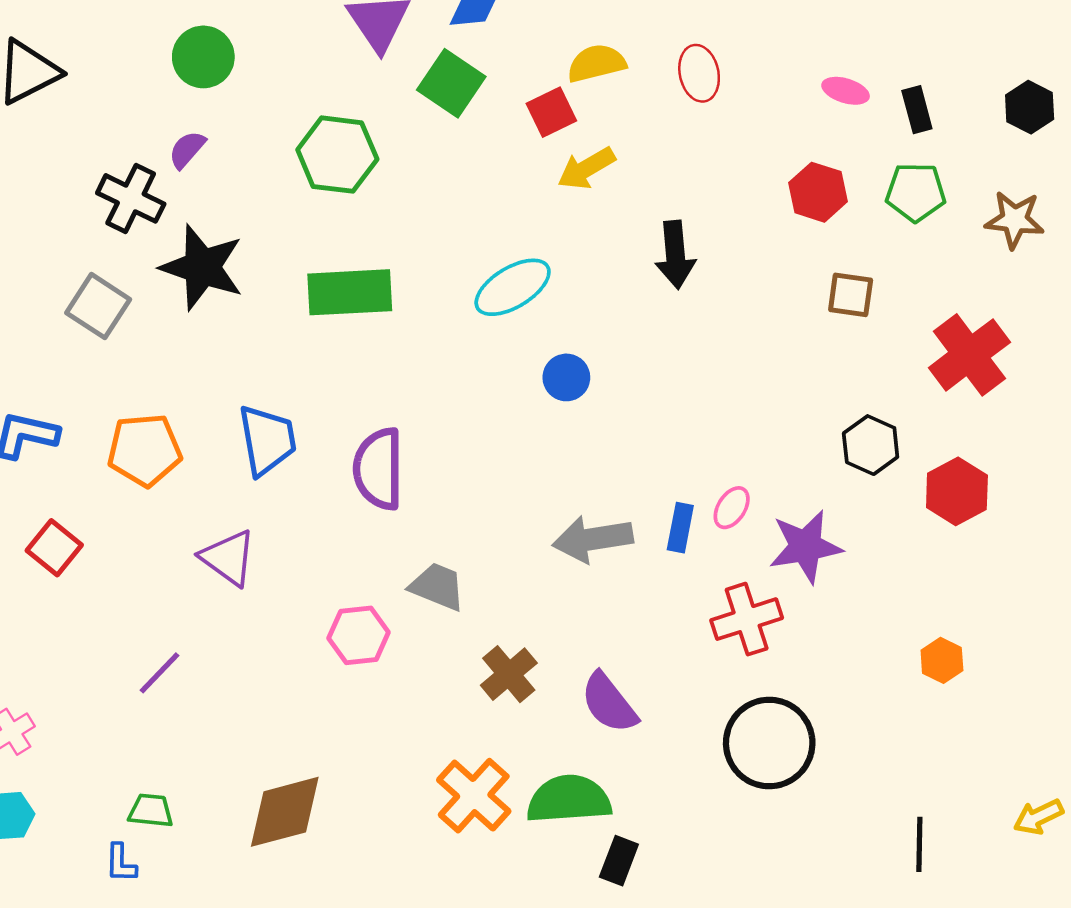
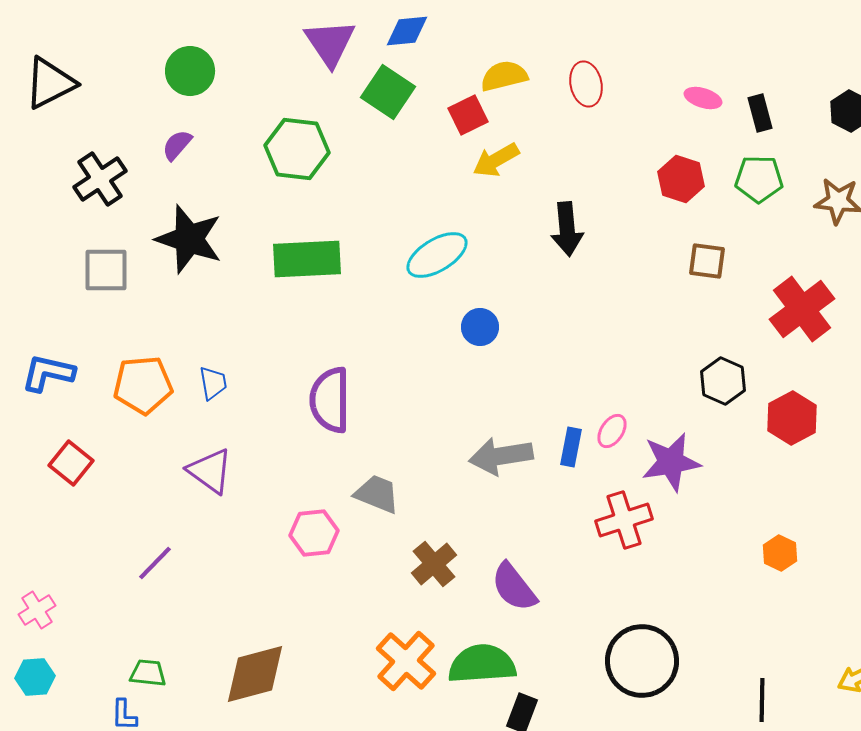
black cross: (131, 198) -> (100, 179), moved, turned 30
gray square: (98, 306) -> (106, 270), turned -33
blue trapezoid: (267, 440) -> (213, 383), moved, size x0.6
black circle: (769, 743) -> (642, 661), moved

